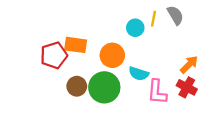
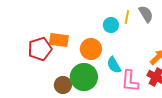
cyan semicircle: (139, 74) -> (114, 65), turned 42
brown circle: (77, 86) -> (63, 85), moved

